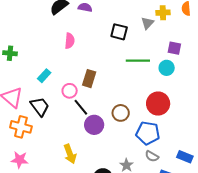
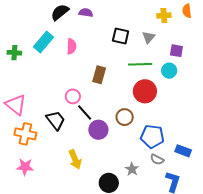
gray triangle: (147, 23) -> (149, 37), moved
green cross: (10, 53) -> (14, 53), moved
cyan rectangle: (44, 76) -> (43, 42), moved, size x1.5
brown rectangle: (89, 79) -> (99, 75), moved
red circle: (158, 104) -> (145, 91), moved
black trapezoid: (40, 107) -> (56, 120), moved
blue rectangle: (185, 157) -> (183, 151), moved

